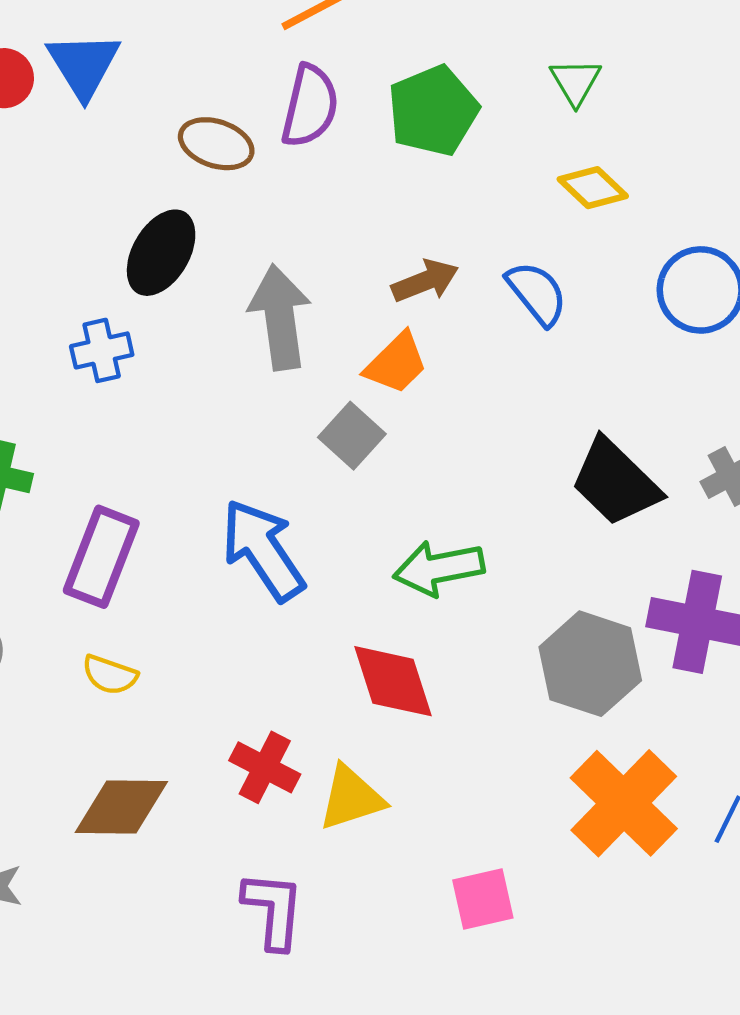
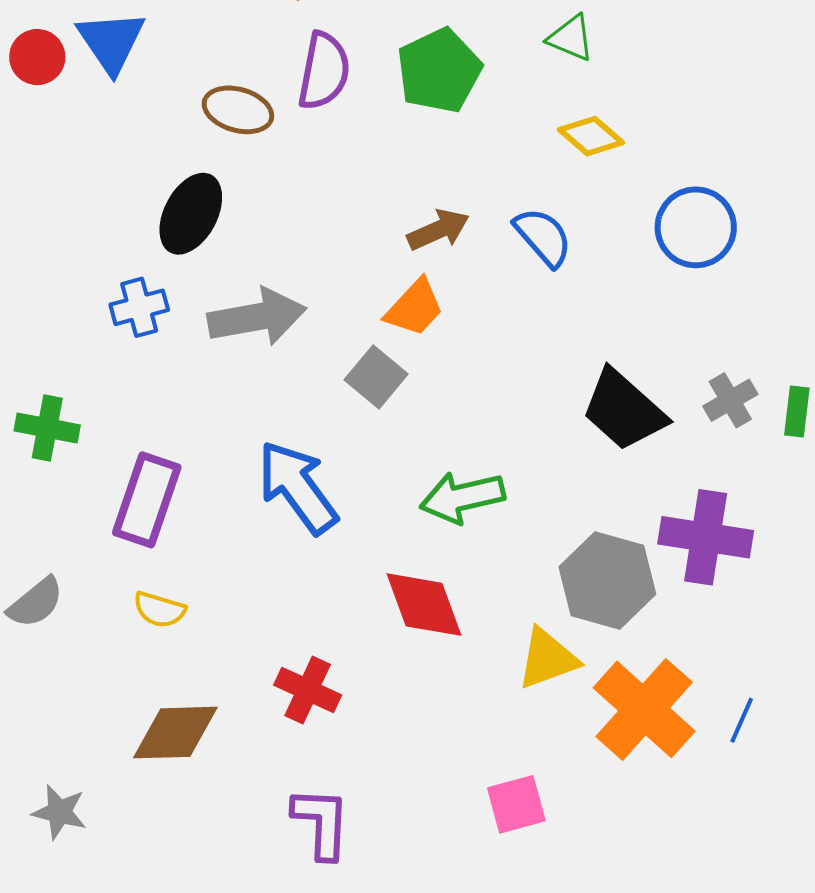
green triangle: (576, 82) -> (571, 38), turned -34
gray arrow: (280, 317) -> (257, 317), moved, turned 90
yellow triangle: (351, 798) -> (547, 659), moved

